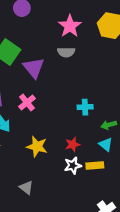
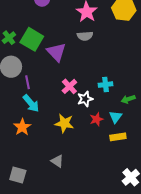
pink cross: (27, 102) -> (69, 86), moved
cyan triangle: (106, 144) -> (116, 117), moved, turned 32
white star: (73, 166) -> (85, 99), moved

